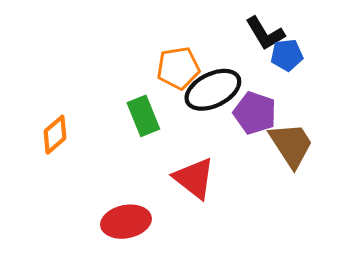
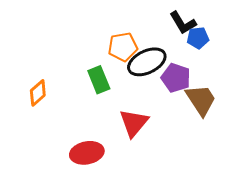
red triangle: (194, 178) -> (134, 123), turned 32

